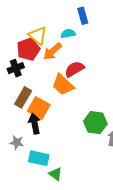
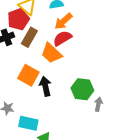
orange arrow: (52, 51) -> (63, 21), moved
brown rectangle: (23, 97) -> (29, 37), moved
black arrow: (35, 124) -> (45, 86), moved

